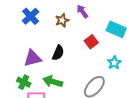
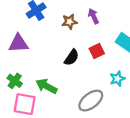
black semicircle: (58, 53) -> (72, 57), moved
purple triangle: (32, 58) -> (18, 43), moved

